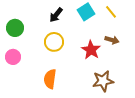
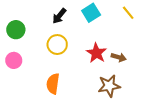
yellow line: (111, 12) -> (128, 13), moved
brown arrow: (112, 40) -> (119, 57), moved

